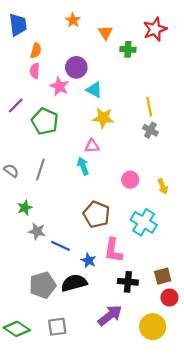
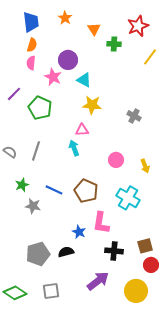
blue trapezoid: (18, 25) -> (31, 22), moved
yellow line: (149, 107) -> (150, 57), moved, turned 48
blue line: (61, 246) -> (54, 190), moved
black semicircle: (74, 283) -> (66, 252), size x0.7

